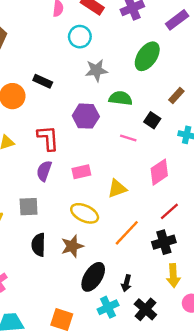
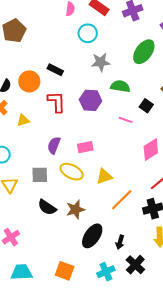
red L-shape: (48, 138) -> (56, 102), moved
yellow triangle: (117, 189) -> (104, 176), moved
yellow ellipse: (85, 213) -> (72, 172), moved
black semicircle: (38, 245) -> (47, 207), turned -60
cyan cross: (108, 307) -> (106, 272), moved

